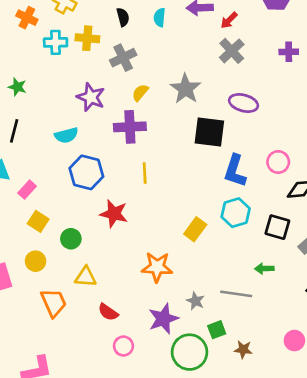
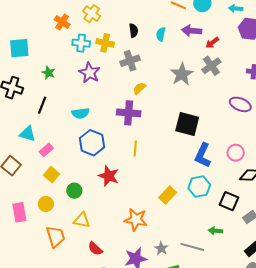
gray star: (186, 89) -> (182, 74), moved
purple star: (91, 97) -> (90, 73), moved
purple ellipse: (244, 103) -> (240, 104), moved

